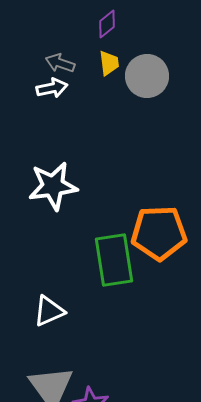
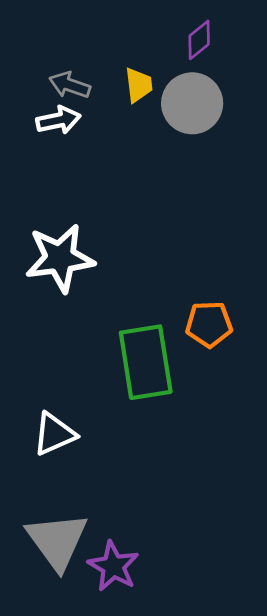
purple diamond: (107, 24) -> (199, 40), moved
orange pentagon: (159, 233) -> (209, 324), size x0.6

